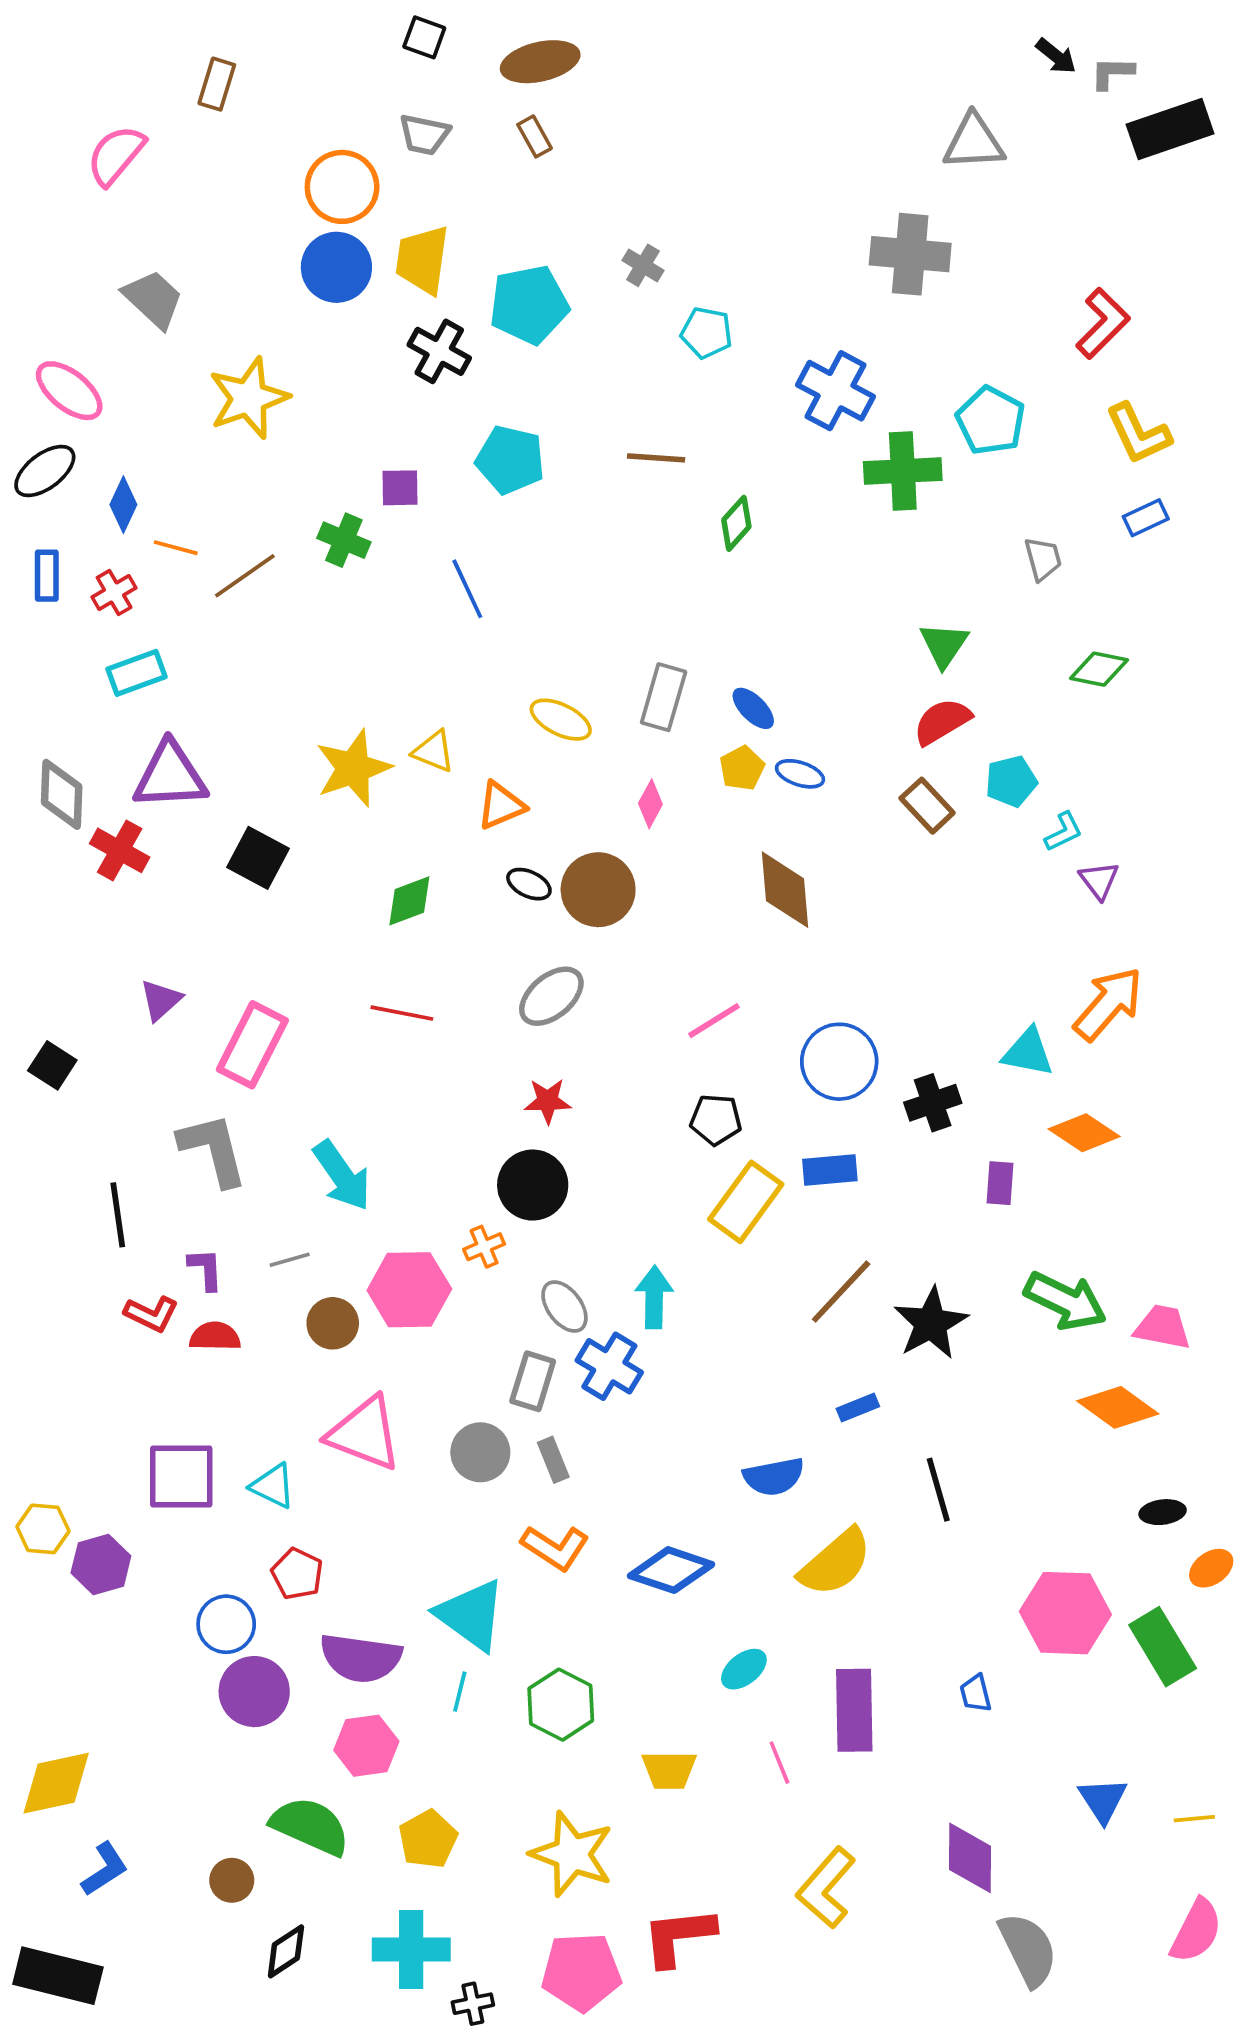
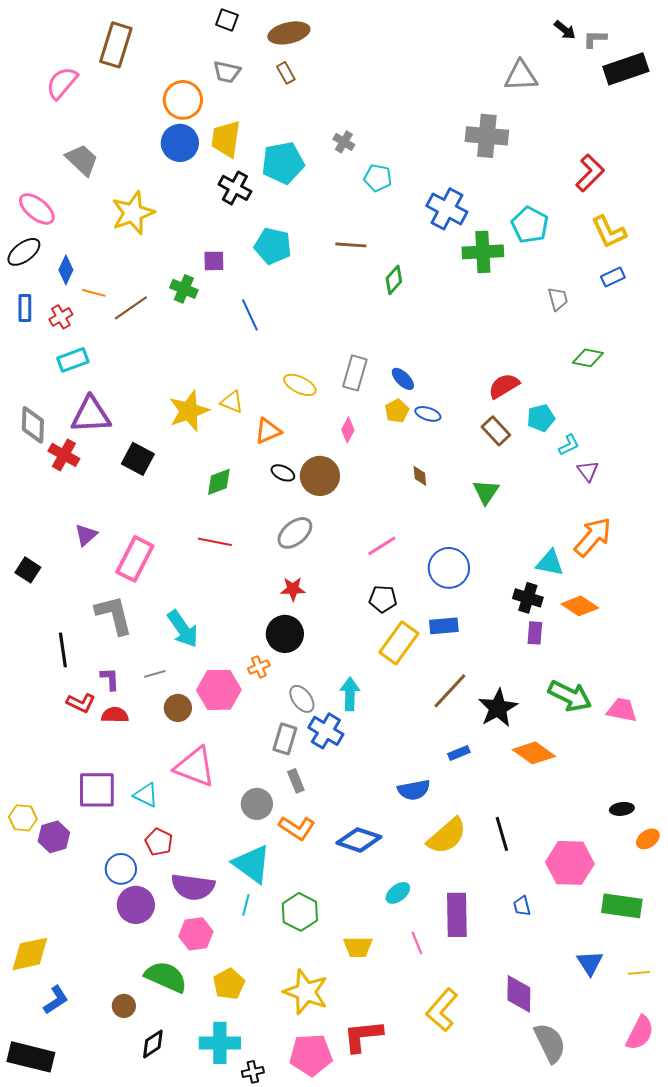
brown rectangle: (217, 84) -> (116, 45), size x1.6
green triangle: (944, 645) -> (486, 492), moved
brown diamond: (785, 890) -> (420, 476), size x0.5
black cross: (933, 1103) -> (528, 598), moved, turned 36
orange diamond: (1118, 1407) -> (534, 753), moved
gray circle: (480, 1452) -> (257, 804), moved
black line: (938, 1490) -> (502, 834), moved
green rectangle: (1163, 1647) -> (622, 906), moved, turned -51

